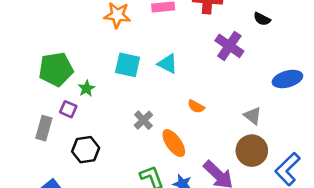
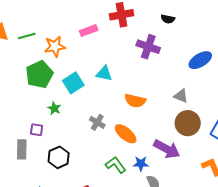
cyan square: (128, 65) -> (73, 83), turned -30
green pentagon: (56, 69) -> (39, 74), moved
green star: (87, 88) -> (54, 108), moved
orange semicircle: (196, 106) -> (135, 101), size x1.5

